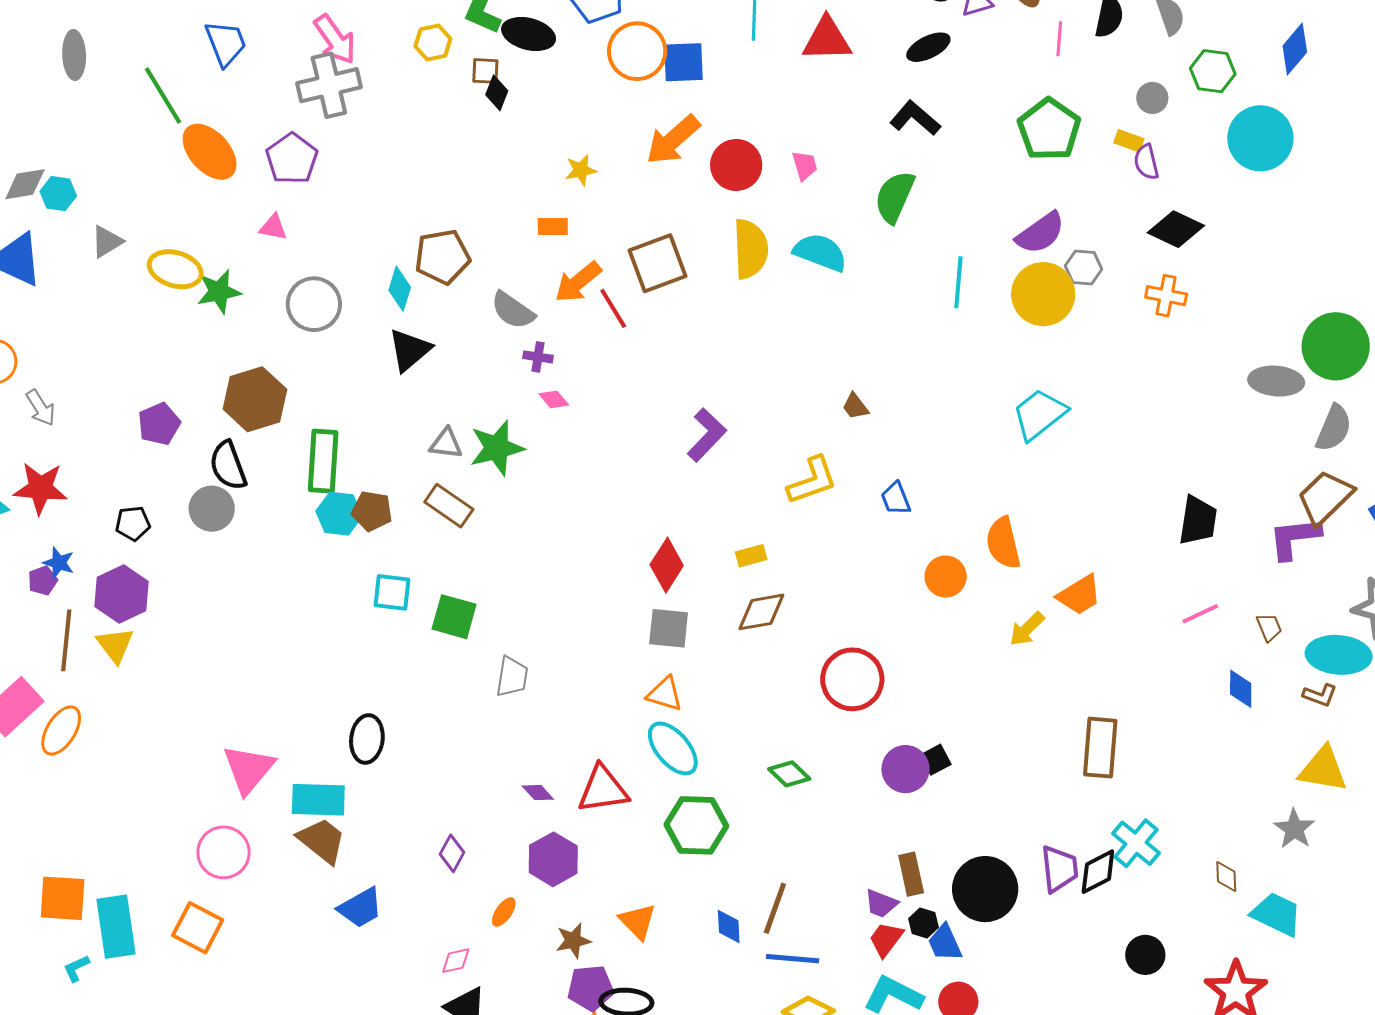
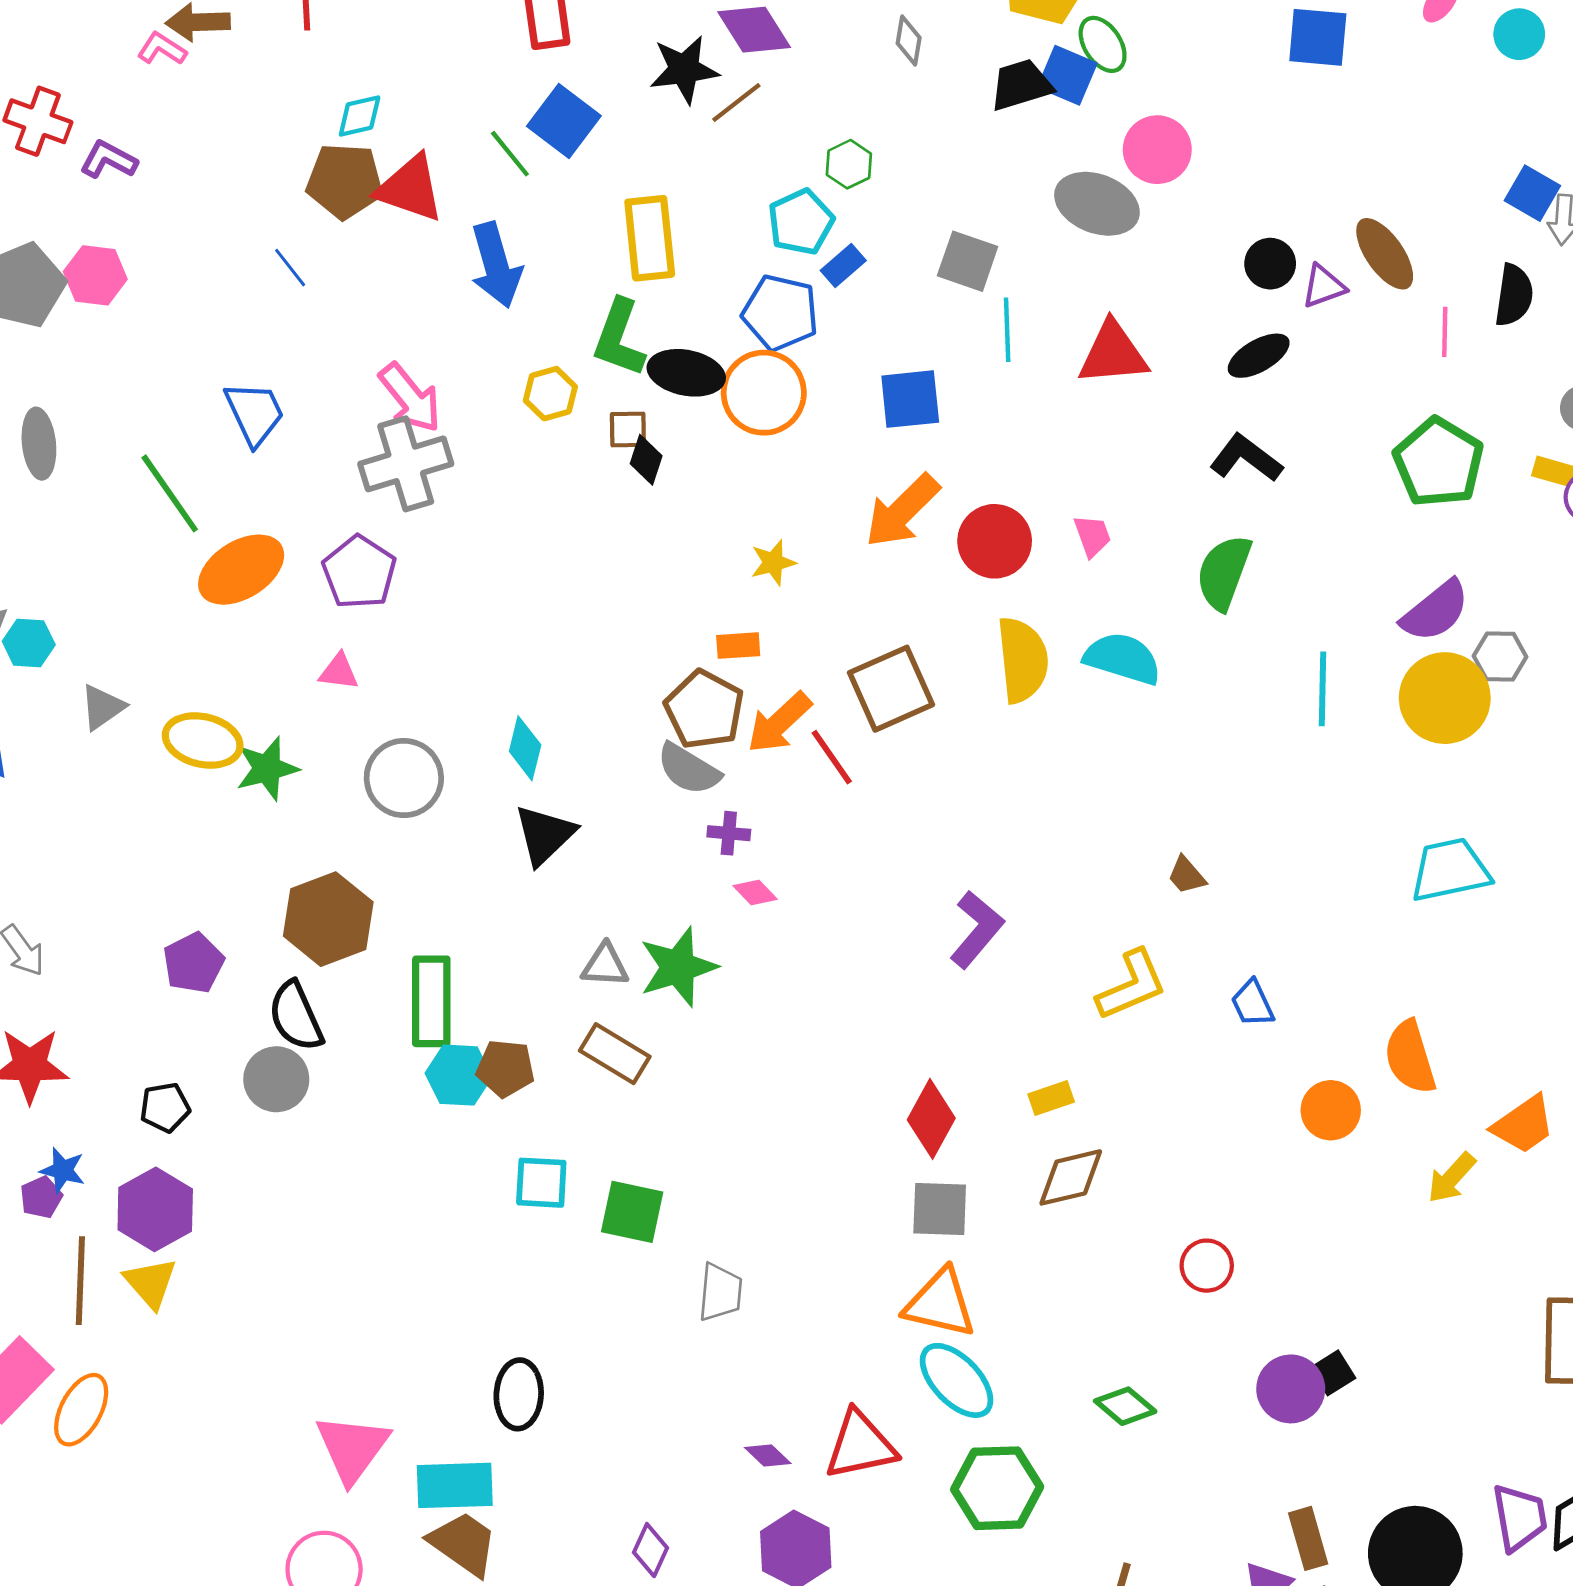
orange circle: (637, 51) -> (764, 393), moved
orange ellipse: (210, 152) -> (241, 570), turned -76
brown pentagon: (442, 257) -> (704, 710), moved, turned -30
cyan trapezoid: (1039, 414) -> (1450, 870), turned 30
red circle: (852, 679) -> (1207, 1266), size x0.6
orange triangle: (665, 694) -> (940, 1303), size x1.4

